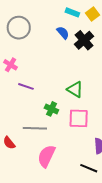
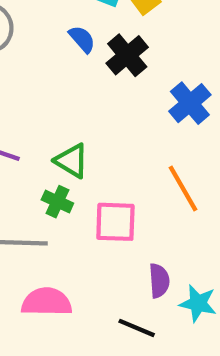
green triangle: (75, 89) -> (72, 161), moved
pink semicircle: (46, 156) -> (47, 302), turned 65

